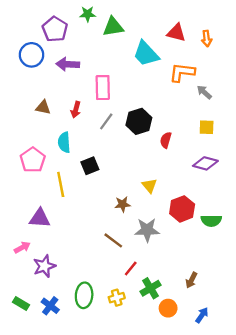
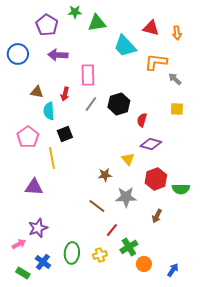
blue circle: (32, 55) -> (18, 54), moved
cyan semicircle: (64, 142) -> (49, 111), moved
purple diamond: (205, 163) -> (151, 144), moved
black square: (90, 166) -> (65, 134), moved
pink arrow: (22, 247) -> (19, 244), moved
brown arrow: (191, 280) -> (157, 216), moved
green rectangle: (21, 303) -> (23, 273), moved

